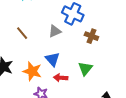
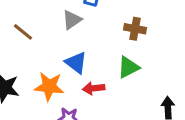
brown cross: (91, 36) -> (135, 29), moved
green triangle: (85, 68) -> (128, 67), turned 35

